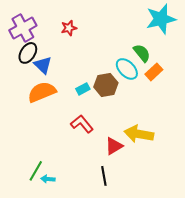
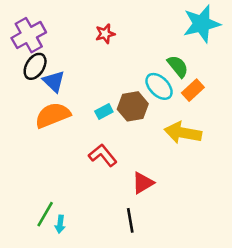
red star: (69, 28) -> (105, 34), moved
yellow arrow: (139, 134) -> (183, 133), moved
cyan arrow: (48, 179) -> (60, 224), turned -88

